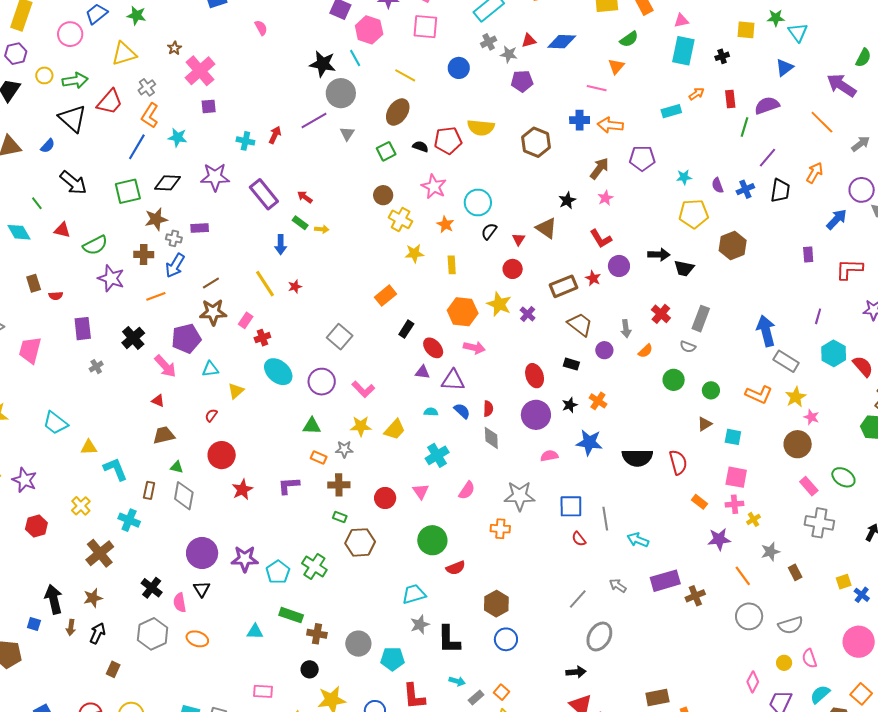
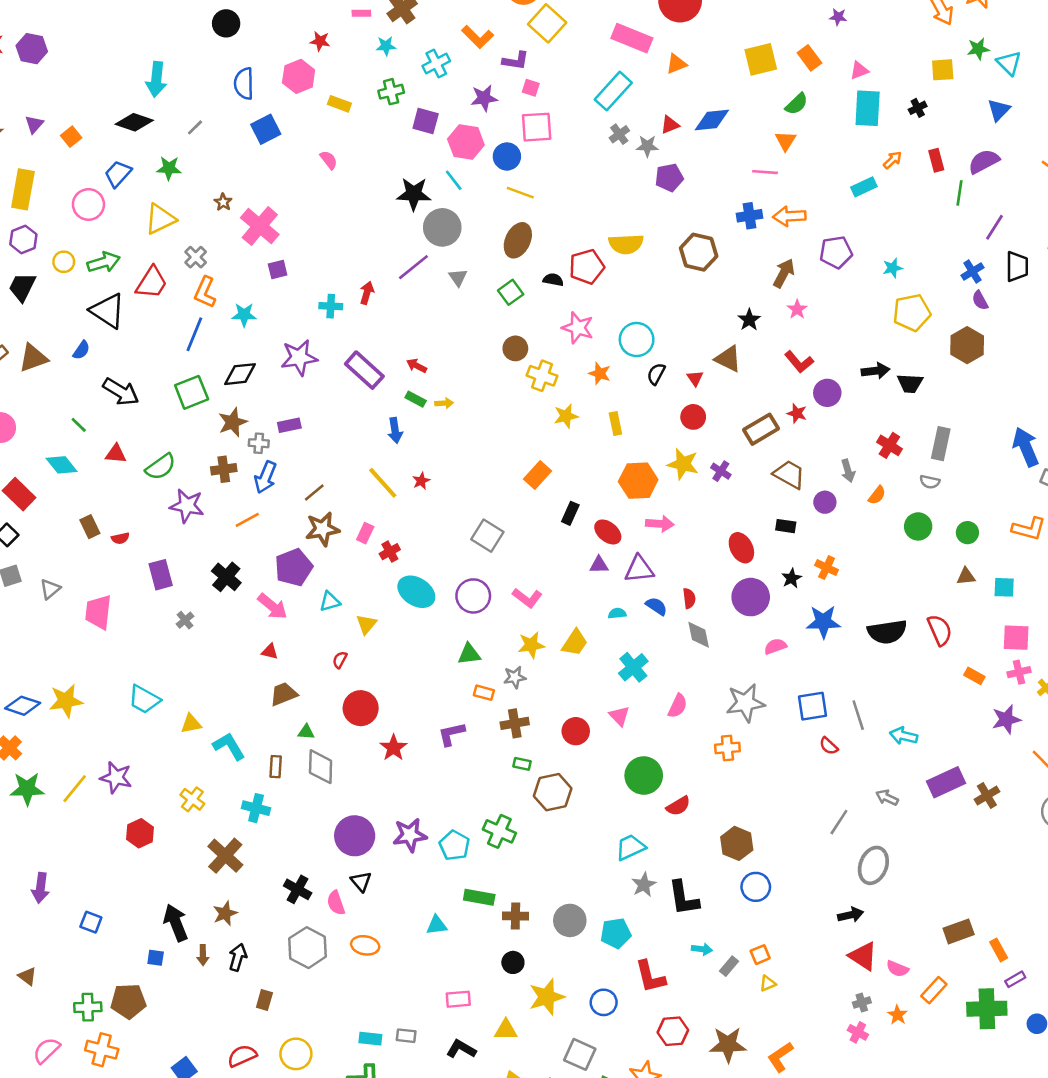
blue circle: (459, 68) -> (507, 156), moved
purple semicircle: (718, 185) -> (980, 300), moved
brown triangle: (705, 424) -> (966, 576), turned 35
orange square: (501, 692) -> (760, 955), turned 35

